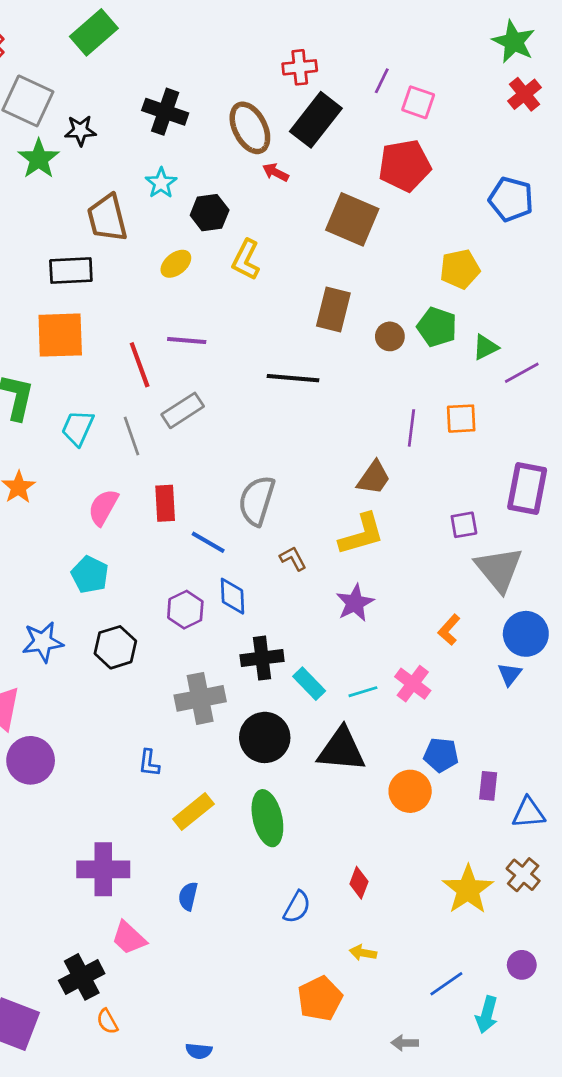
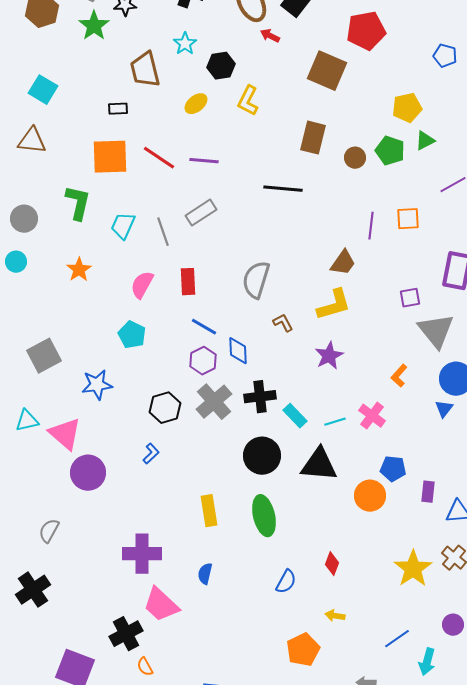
blue pentagon: (511, 199) -> (445, 56), size x0.7
black rectangle: (71, 270) -> (118, 109), size x0.6
green triangle: (485, 347) -> (425, 141), moved
red line: (140, 365) -> (159, 158), moved, turned -36
blue line: (208, 542) -> (204, 327), moved
black hexagon: (115, 647) -> (165, 408), moved
gray cross: (200, 698) -> (214, 402), moved, turned -30
blue L-shape: (149, 763) -> (151, 454), moved, turned -140
yellow rectangle: (193, 811) -> (209, 511), turned -60
pink trapezoid: (129, 938) -> (161, 605), size x1.4

